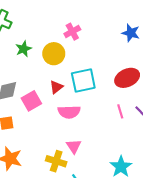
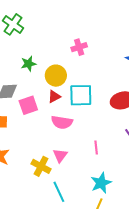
green star: (23, 49) -> (28, 64), moved
yellow circle: (54, 54) -> (56, 76), moved
pink line: (120, 111) -> (96, 148), moved

